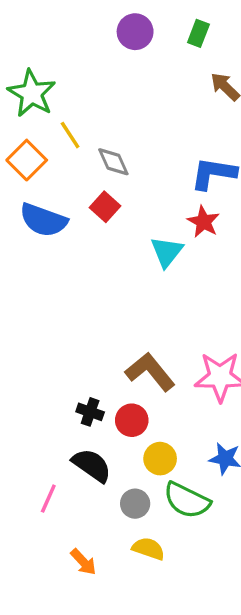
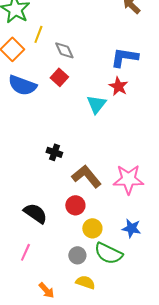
yellow line: (70, 135) -> (38, 34), turned 54
black cross: (90, 412) -> (54, 152), moved
black semicircle: (92, 465) -> (35, 213), moved

